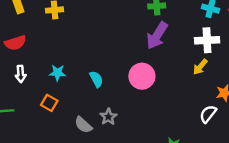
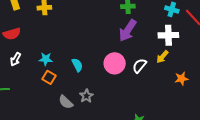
white arrow: (21, 74) -> (16, 59), turned 32
orange square: (49, 103) -> (49, 77), moved
white semicircle: (208, 114) -> (139, 66), moved

